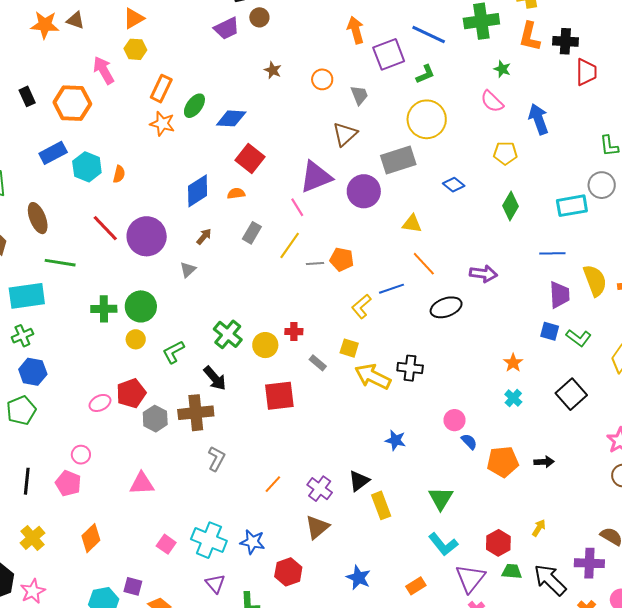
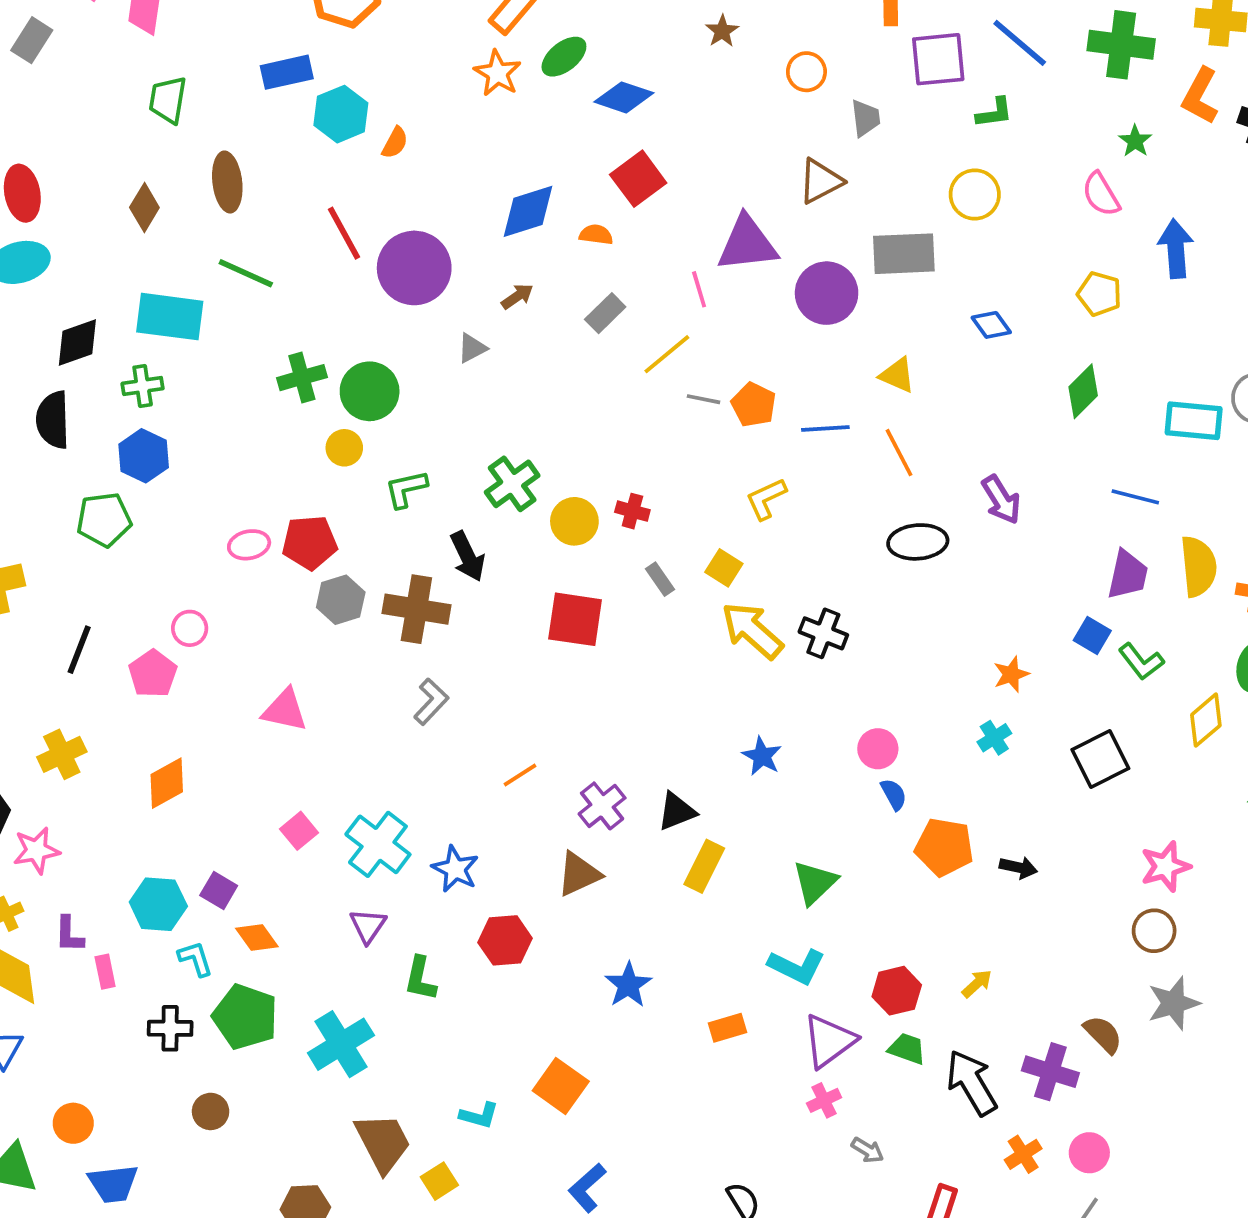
yellow circle: (427, 119) -> (975, 194), size x0.7
purple arrow: (483, 274) -> (1001, 500), turned 36
blue line: (391, 289) -> (825, 428), moved
green cross: (104, 309) -> (302, 378), turned -30
yellow rectangle: (381, 505) -> (704, 866), turned 32
cyan L-shape: (443, 544) -> (797, 966), turned -40

